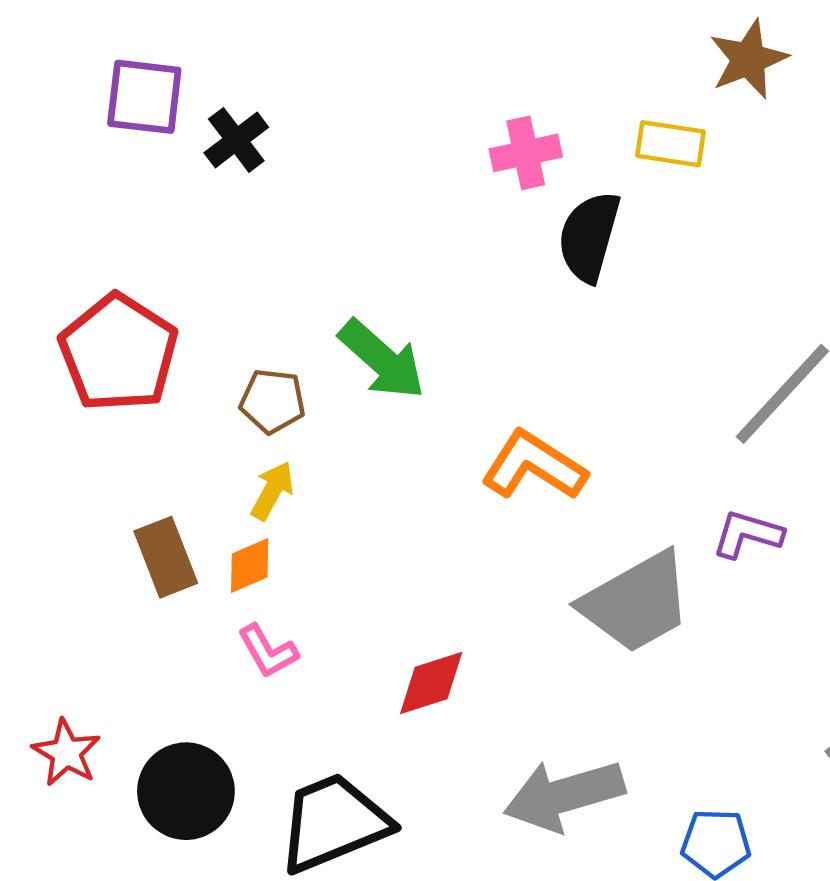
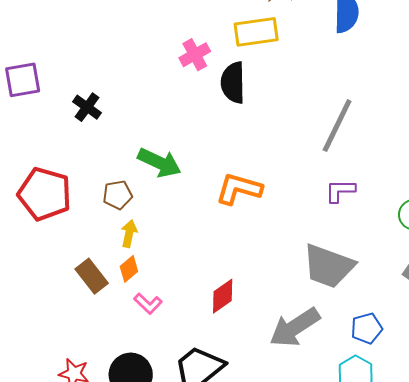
black cross: (236, 140) -> (87, 107), moved
yellow rectangle: (670, 144) -> (256, 32), size x1.4
gray trapezoid: (636, 602) -> (328, 266), moved, turned 66

